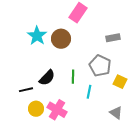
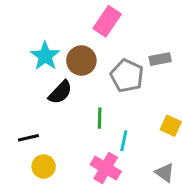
gray pentagon: (100, 66) -> (127, 76), moved
black semicircle: (47, 78) -> (60, 92), moved
pink cross: (57, 110) -> (106, 168), moved

